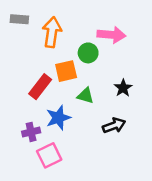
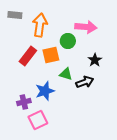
red rectangle: (40, 87) -> (28, 56), moved
black star: (123, 88) -> (95, 60), moved
black arrow: (114, 125) -> (85, 82), moved

